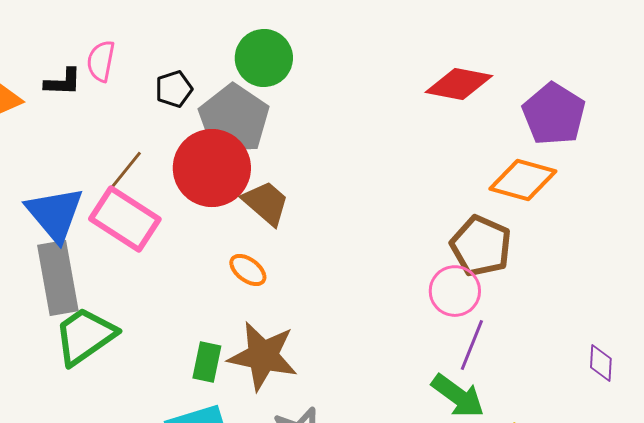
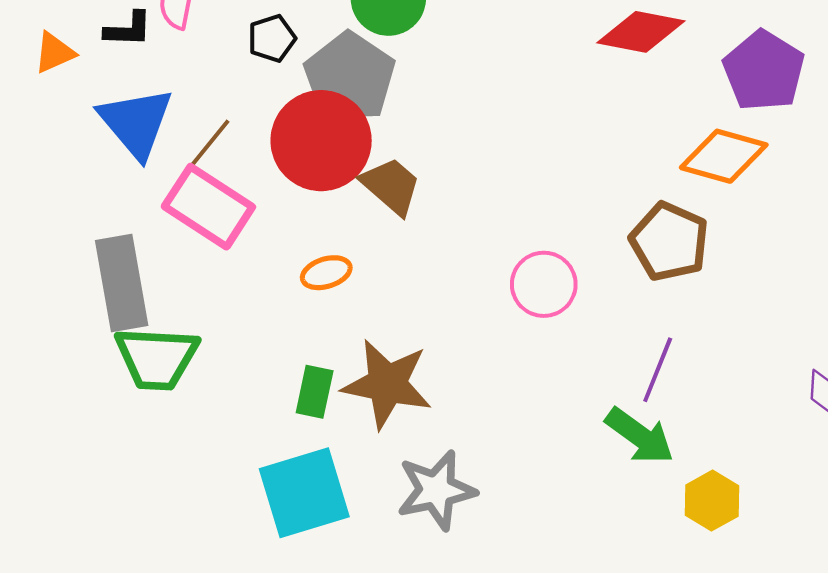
blue triangle: (55, 214) -> (136, 123), moved
orange ellipse: (248, 270) -> (326, 273), moved, turned -54
pink circle: (455, 291) -> (544, 284), moved
green trapezoid: (85, 336) -> (157, 358), turned -142

